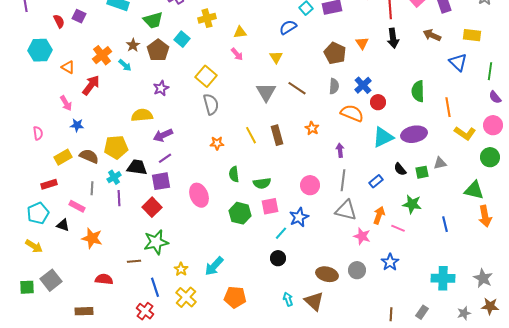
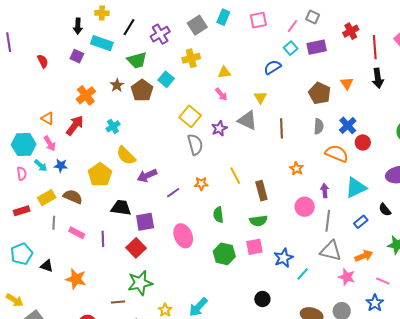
purple square: (79, 16) -> (77, 56), moved
cyan hexagon: (40, 50) -> (24, 144), moved
cyan arrow: (125, 65) -> (41, 166), moved
orange triangle: (68, 67) -> (48, 118), moved
purple star: (161, 88) -> (219, 128), moved
brown line: (297, 88) -> (282, 128), turned 54
gray triangle: (266, 92) -> (247, 120), moved, turned -35
yellow semicircle: (142, 115) -> (126, 156), turned -130
brown rectangle: (277, 135) -> (261, 191), moved
cyan triangle: (383, 137) -> (356, 188), moved
yellow pentagon: (116, 147) -> (100, 175), moved, turned -30
purple line: (165, 158) -> (173, 193), moved
cyan cross: (114, 177) -> (113, 126), moved
green semicircle: (262, 183) -> (258, 221), moved
red rectangle: (49, 184) -> (22, 211), moved
pink circle: (310, 185) -> (305, 207), moved
gray line: (92, 188) -> (54, 223), moved
pink rectangle: (77, 206) -> (77, 233), moved
orange arrow: (379, 215) -> (364, 256), turned 48
pink line: (398, 228) -> (383, 281), moved
cyan line: (281, 233) -> (303, 274), moved
yellow arrow: (34, 246) -> (15, 300), moved

